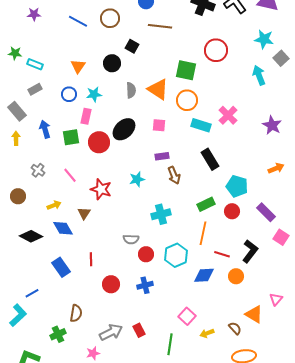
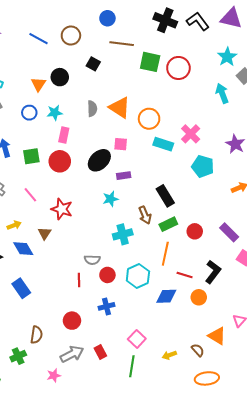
cyan star: (264, 39) -> (227, 57), turned 30
black circle: (112, 63) -> (60, 77), moved
green square: (186, 70) -> (150, 62), moved
pink rectangle: (86, 116) -> (64, 135), moved
black ellipse: (124, 129) -> (99, 160), moved
black rectangle: (210, 159) -> (165, 196), moved
brown arrow: (174, 175) -> (145, 215), moved
cyan star: (137, 179) -> (110, 199), moved
cyan pentagon: (237, 186) -> (203, 166), moved
red line: (91, 259) -> (79, 280), moved
red circle: (111, 284) -> (72, 321), moved
pink square: (187, 316) -> (137, 339), moved

